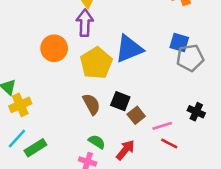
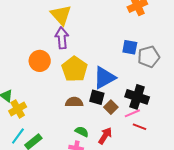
blue square: (179, 43) -> (130, 47), moved
blue triangle: (129, 49) -> (104, 78), moved
brown semicircle: (91, 104) -> (74, 102), turned -54
black cross: (196, 112) -> (137, 97), moved, size x1.6

